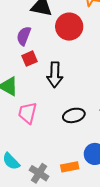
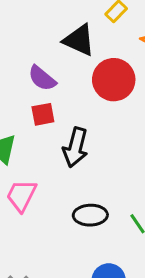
purple semicircle: (24, 36) -> (42, 78), turned -84

